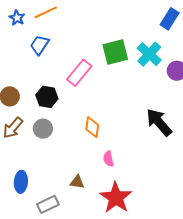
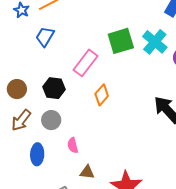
orange diamond: (92, 127) -> (102, 95), moved, turned 35
pink semicircle: (108, 159) -> (73, 145), moved
blue ellipse: (21, 182) -> (37, 154), moved

